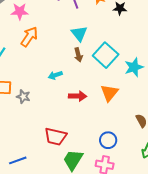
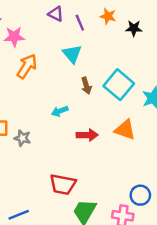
cyan triangle: (79, 34) -> (72, 54), moved
orange triangle: (109, 93) -> (125, 130), turned -48
blue circle: (108, 140) -> (140, 195), moved

